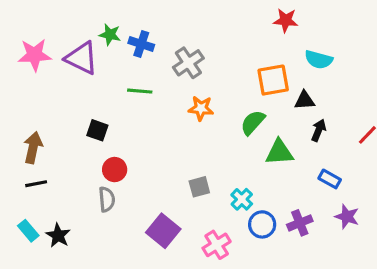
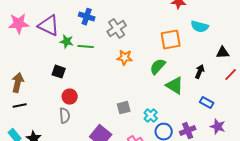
green star: (110, 35) -> (67, 42), moved
black triangle: (305, 100) -> (223, 53), moved
green triangle: (279, 152) -> (175, 86), turned 36

